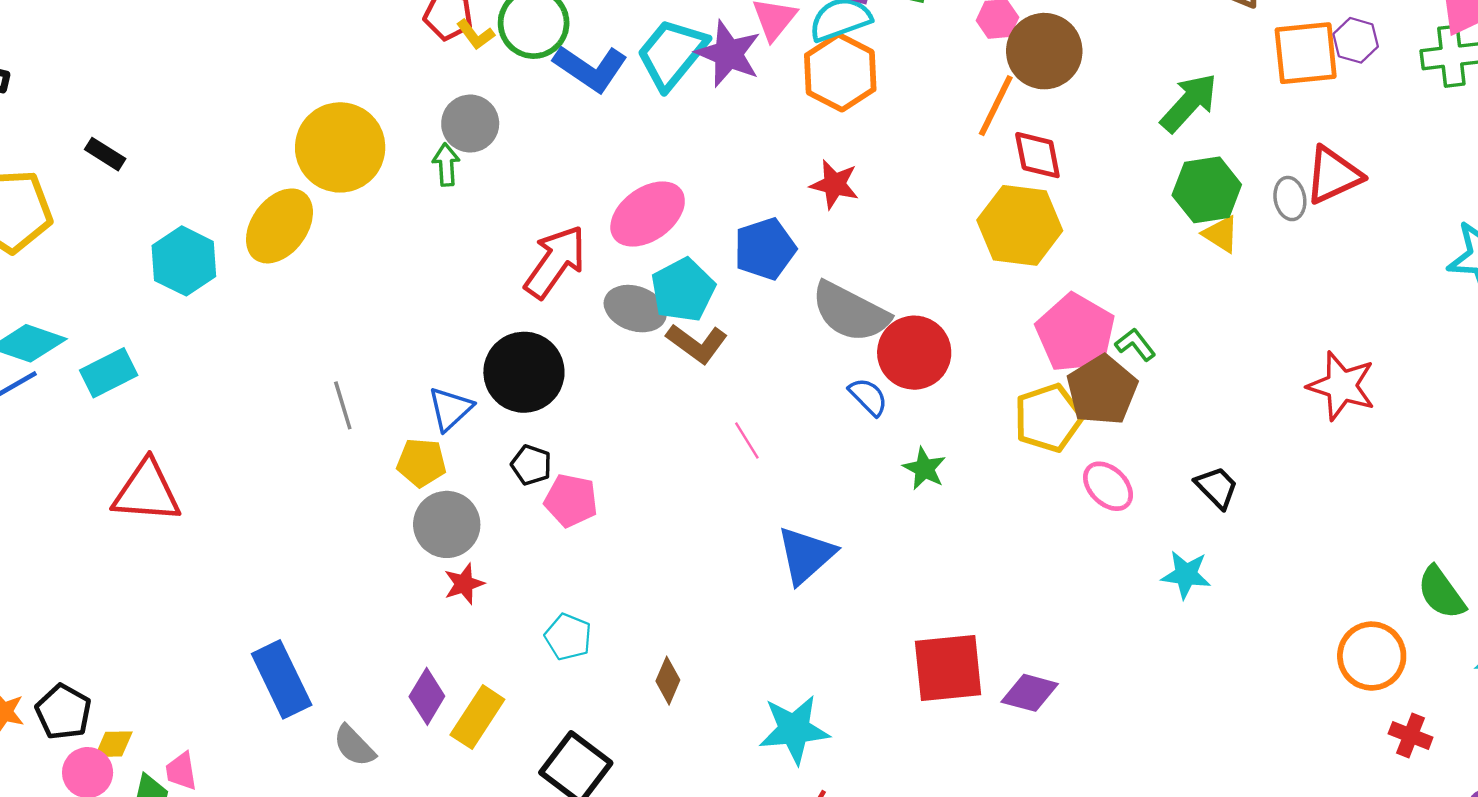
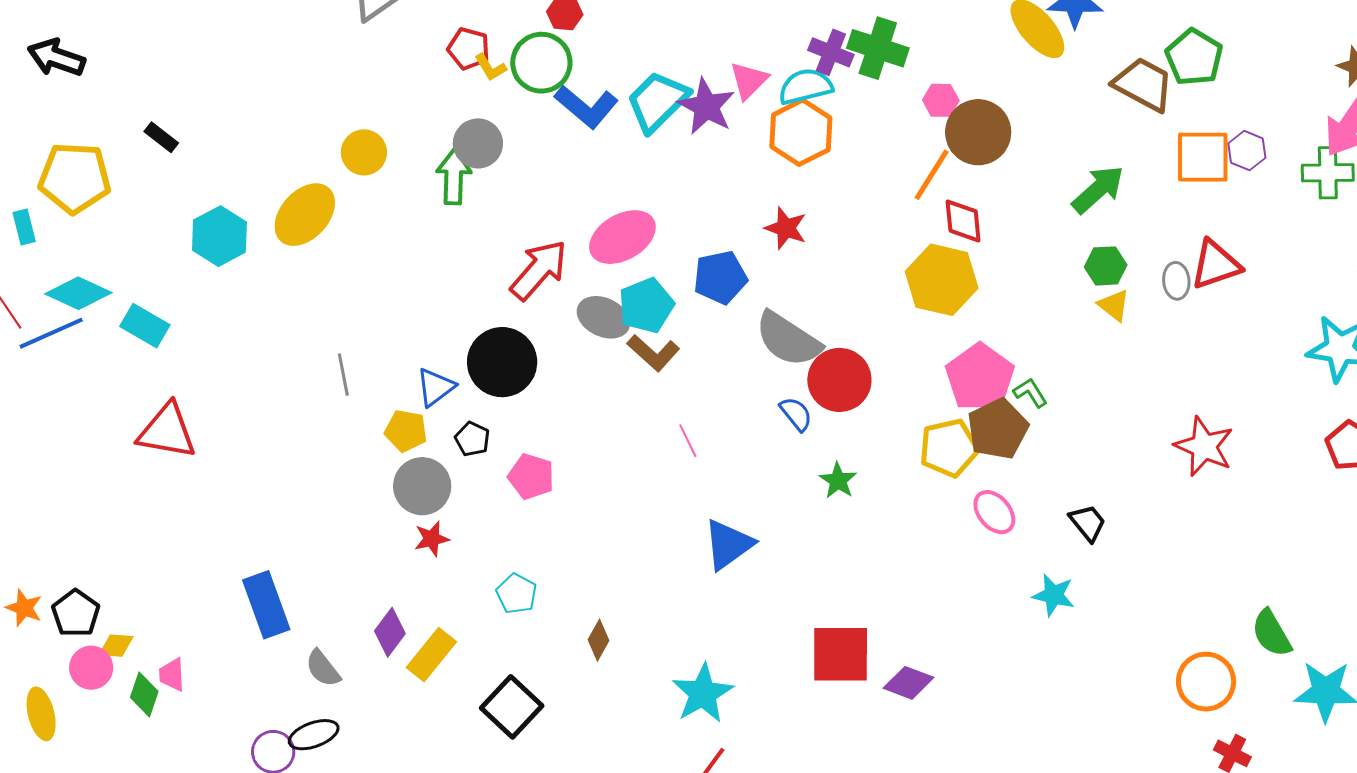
yellow circle: (340, 147) -> (364, 152), size x0.6
green arrow: (446, 165) -> (454, 177), size x1.5
green hexagon: (1207, 190) -> (1106, 266), size x0.7
cyan rectangle: (109, 373) -> (145, 326), turned 51
black pentagon: (531, 465) -> (472, 439), moved
cyan star: (794, 730) -> (703, 693), turned -30

